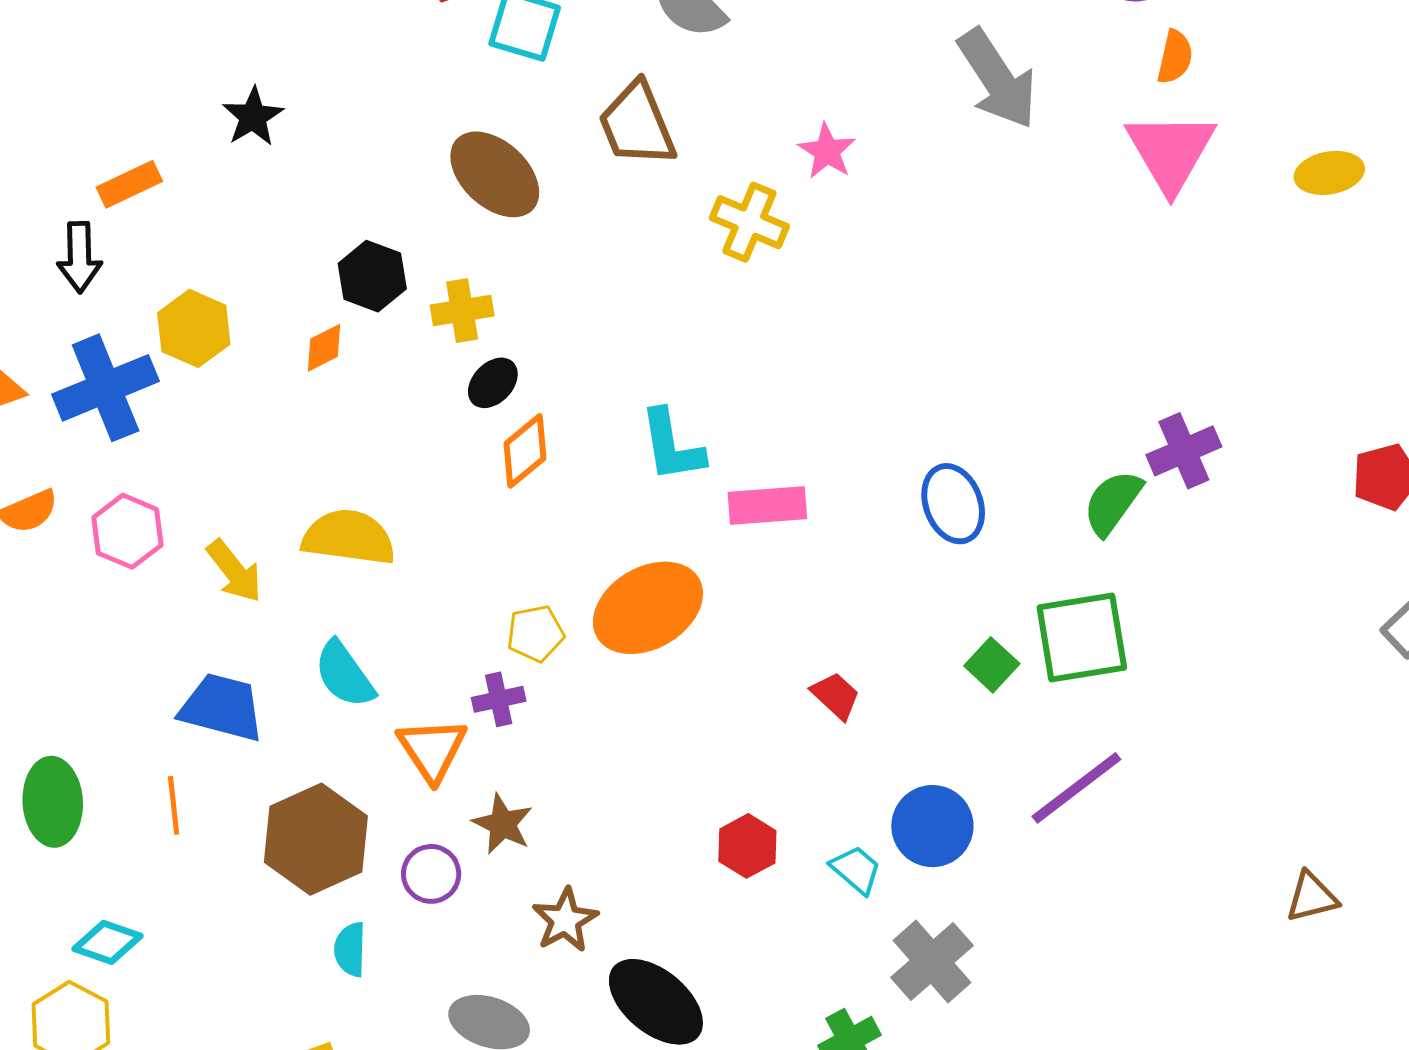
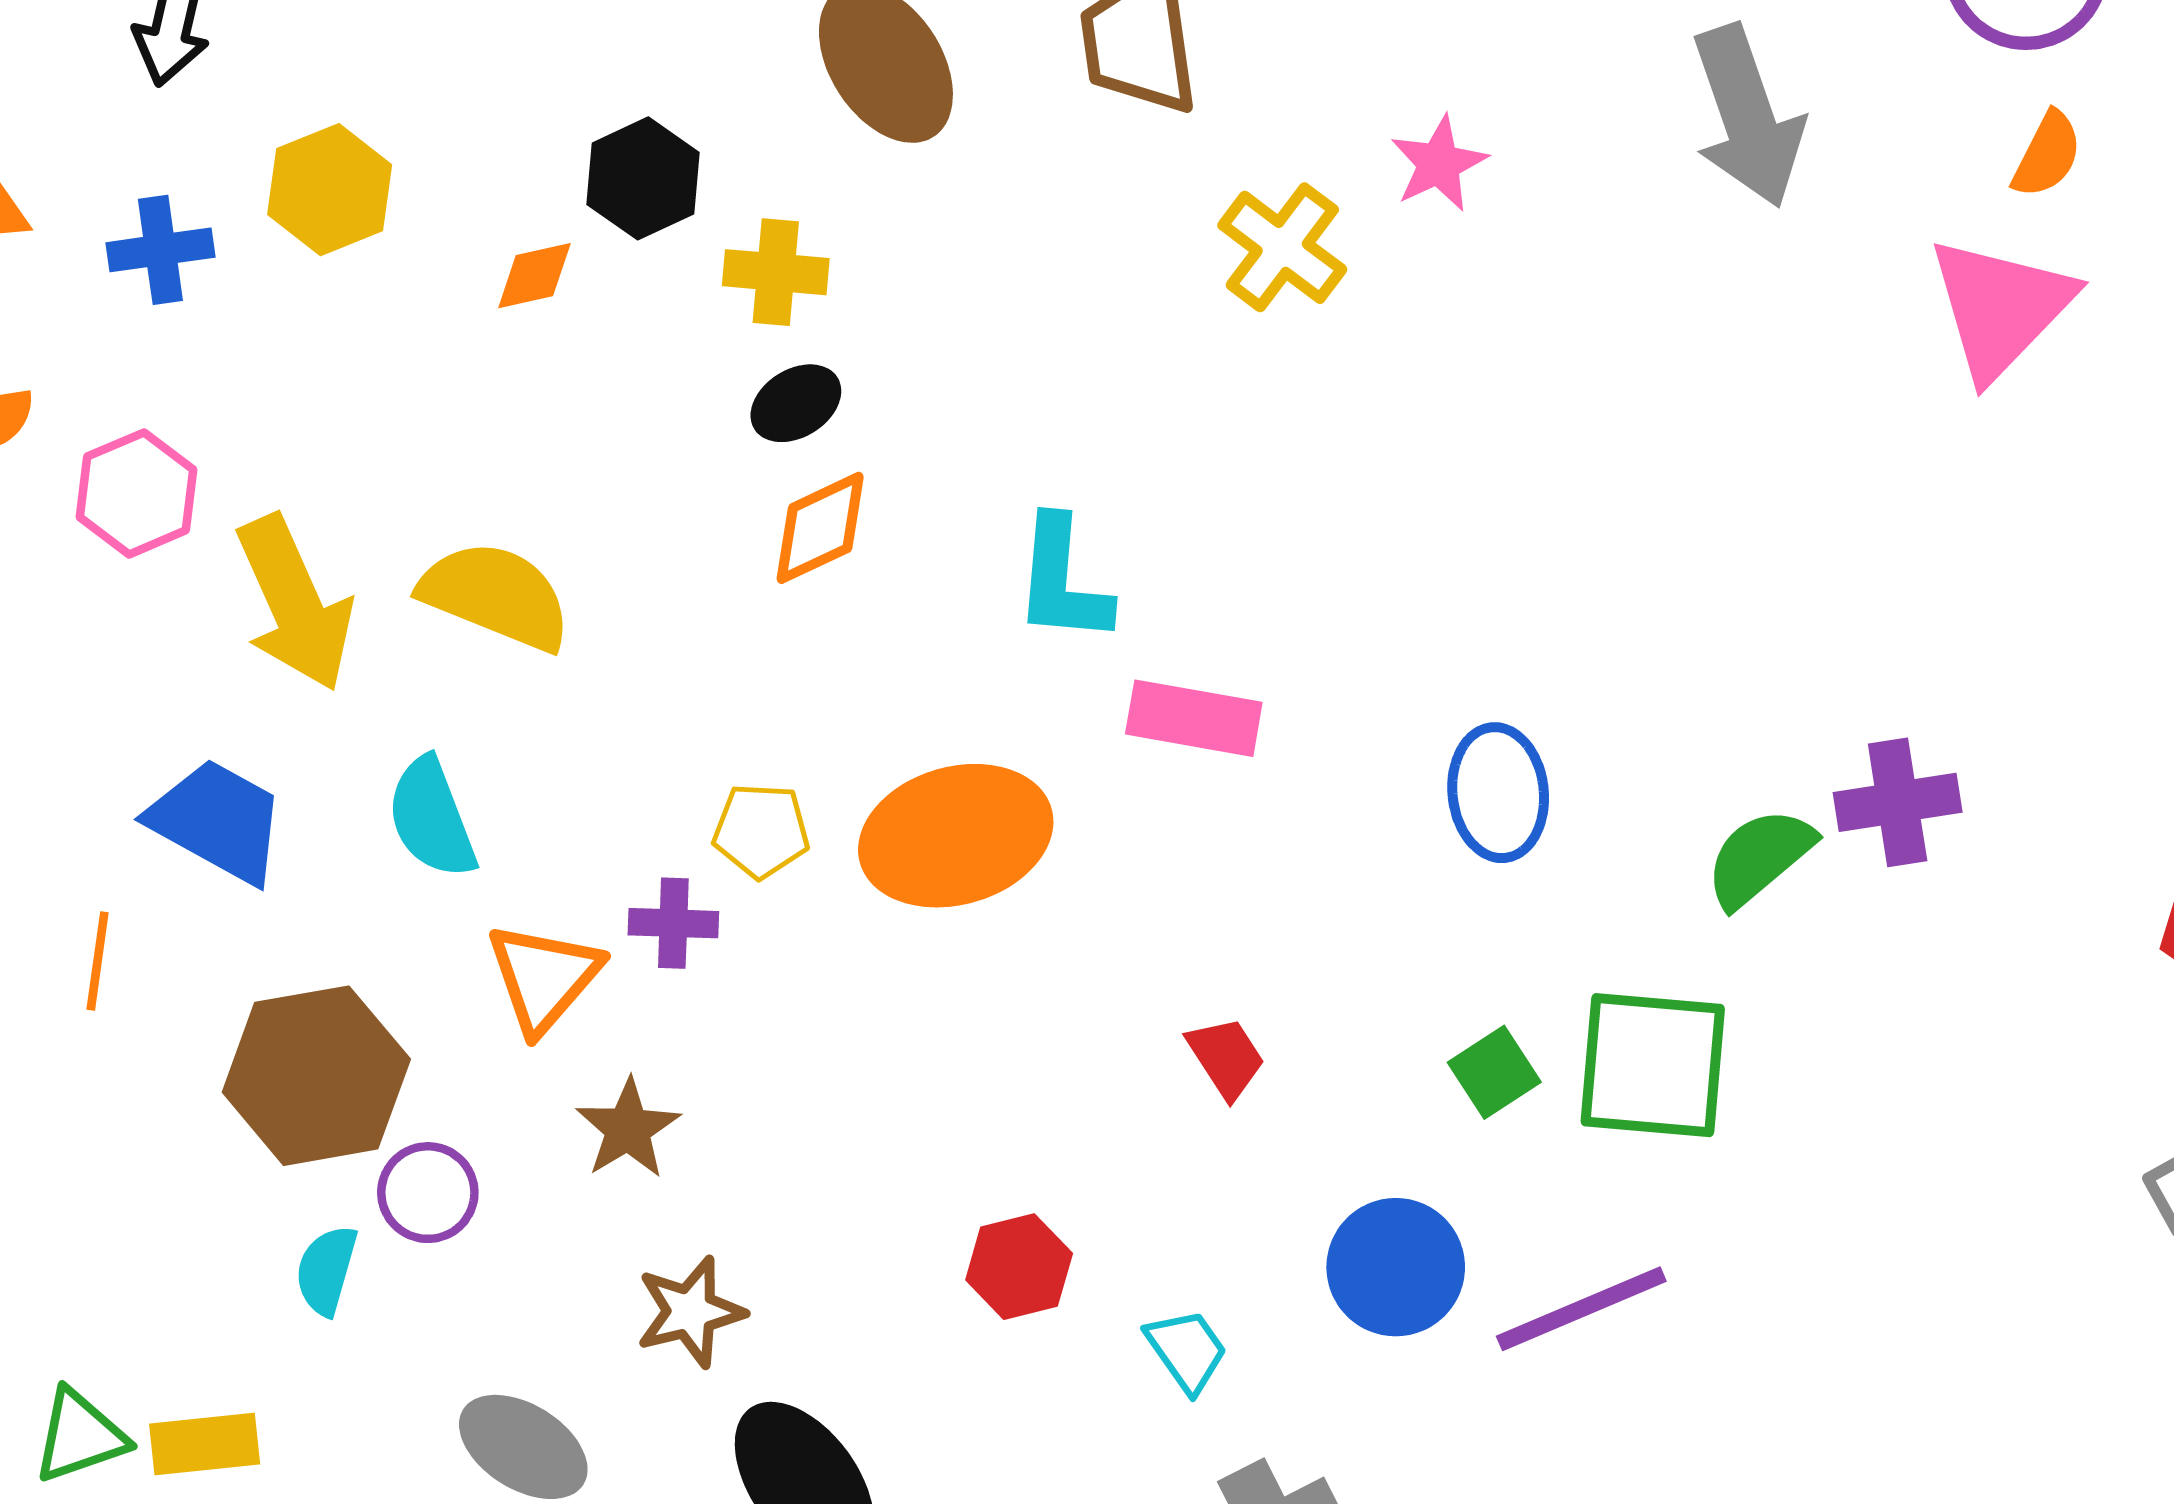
blue cross: (106, 388) -> (160, 250), size x0.6
yellow arrow: (234, 571) -> (295, 603), size x1.5
blue circle: (932, 826) -> (1396, 1267), moved
purple circle: (431, 874) -> (428, 1193), moved

